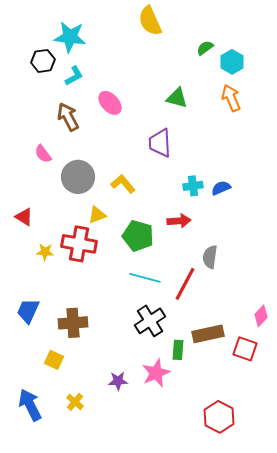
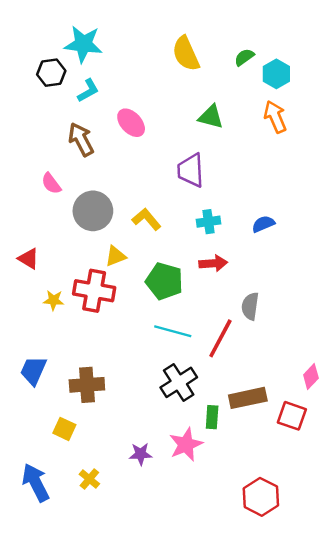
yellow semicircle: (150, 21) -> (186, 54), moved
cyan cross: (193, 186) -> (208, 222), moved

